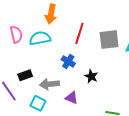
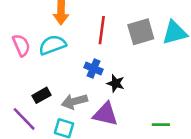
black star: (91, 76) -> (116, 83), moved
purple triangle: (72, 98) -> (105, 114), size x1.5

